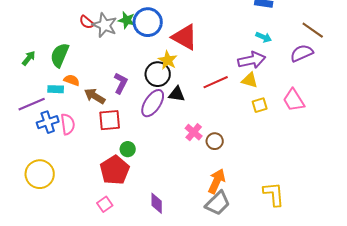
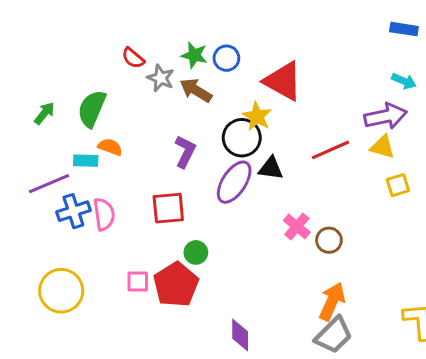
blue circle: (148, 22) -> (226, 58), size x0.6
gray star: (105, 25) -> (161, 78), moved, size x0.7
brown arrow: (95, 96) -> (196, 90), moved
pink square: (105, 204) -> (138, 282), moved, turned 35

